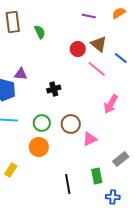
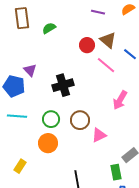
green semicircle: (40, 32) -> (49, 28), turned -96
purple triangle: (21, 74) -> (30, 70), turned 40
black cross: (54, 89) -> (63, 85), size x1.5
green rectangle: (97, 176) -> (116, 172), moved

